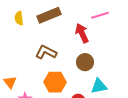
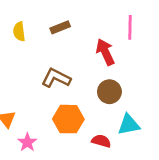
brown rectangle: (49, 15) -> (60, 27), size x0.6
pink line: (100, 15) -> (130, 27), turned -72

